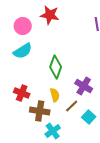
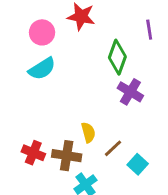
green diamond: (56, 67) -> (117, 57), moved
purple cross: (84, 86) -> (130, 92), moved
red cross: (22, 93) -> (33, 153), moved

